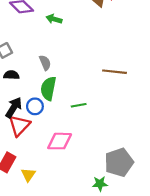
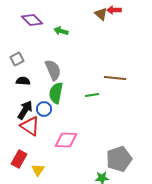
gray semicircle: (45, 63) -> (53, 70), size x1.5
green line: (79, 105) -> (92, 95), moved
red triangle: (19, 125) -> (30, 126), turned -40

